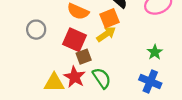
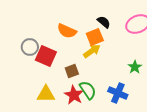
red square: (75, 40) -> (46, 56), moved
red star: (75, 77) -> (74, 95), moved
blue cross: (150, 82) -> (118, 93), moved

